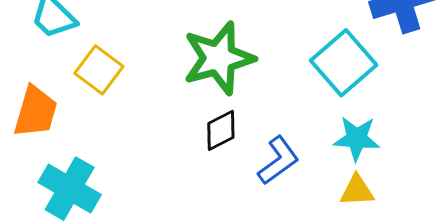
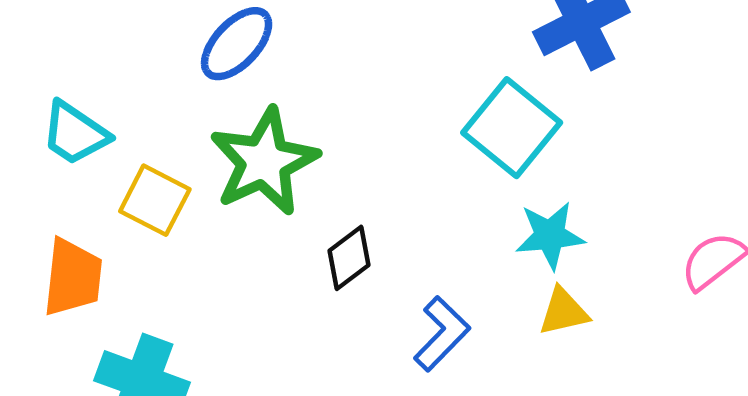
green star: (219, 58) -> (264, 162), moved
blue L-shape: (278, 160) -> (442, 334), moved

